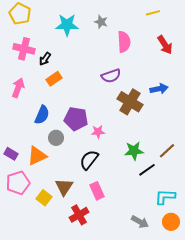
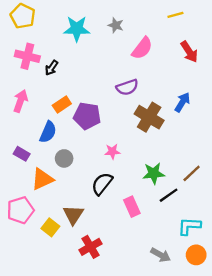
pink semicircle: (124, 42) -> (142, 48), turned 40
orange rectangle: (54, 79) -> (62, 104), moved
blue arrow: (159, 89) -> (182, 102), turned -48
purple pentagon: (76, 119) -> (87, 116), moved
purple rectangle: (11, 154) -> (22, 154), moved
pink rectangle: (97, 191) -> (132, 207), moved

